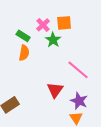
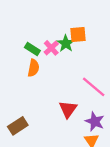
pink cross: (43, 25) -> (51, 48), moved
green star: (53, 40) -> (66, 43), moved

